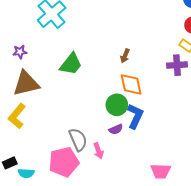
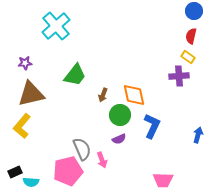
brown arrow: (125, 56) -> (103, 95), moved
blue L-shape: (135, 116) -> (152, 126), moved

